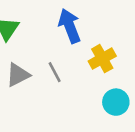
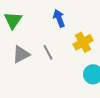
blue arrow: (70, 26) -> (59, 18), size x0.7

